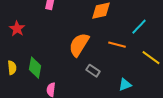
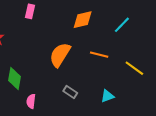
cyan line: (139, 27) -> (122, 25), moved
gray rectangle: (93, 71) -> (70, 92), moved

